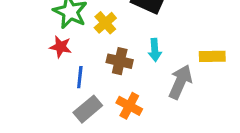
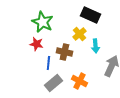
yellow cross: (105, 23) -> (79, 34), moved
brown cross: (120, 61) -> (64, 52), moved

